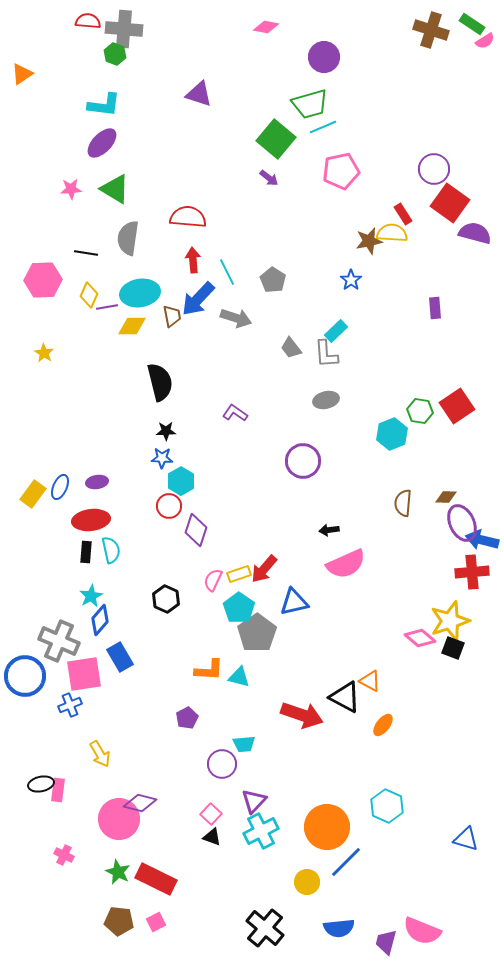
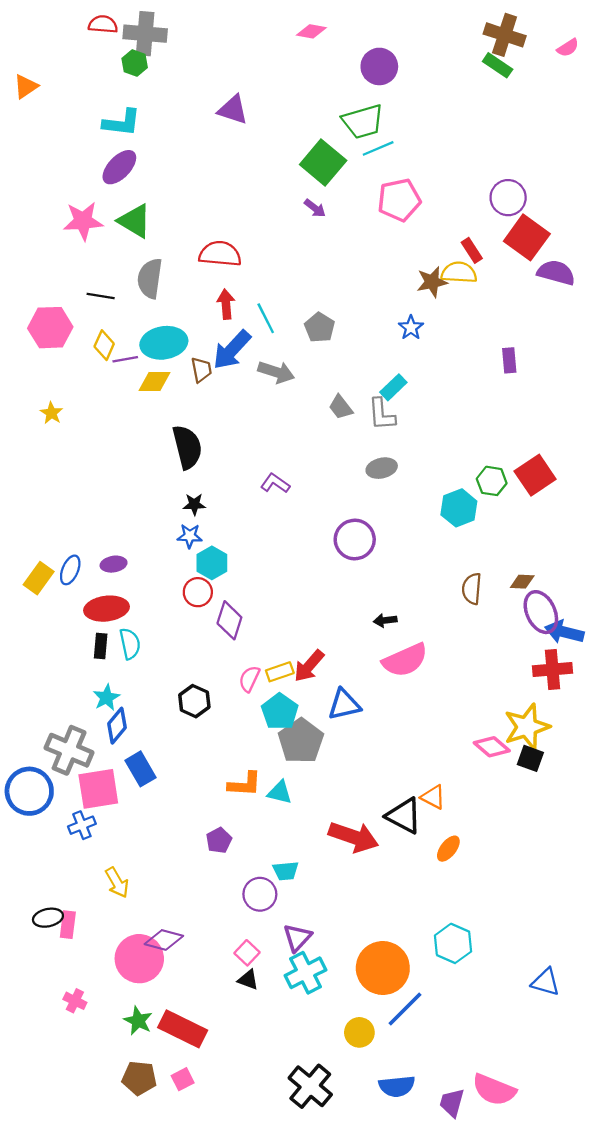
green rectangle: (472, 24) -> (498, 65), moved
pink star: (71, 189) -> (83, 221), size x1.6

